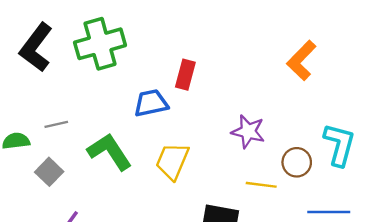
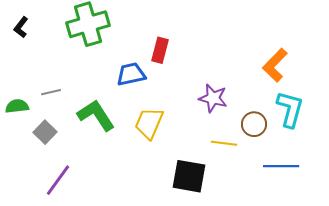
black L-shape: (36, 47) -> (21, 27), moved, size x0.5
orange L-shape: (301, 60) -> (275, 65), moved

